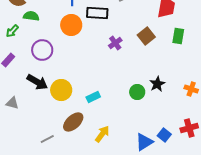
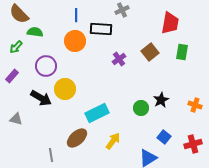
yellow circle: (61, 90) -> (65, 89), moved
cyan rectangle: (93, 97) -> (97, 113), size x1.6
yellow arrow: (102, 134) -> (113, 141), moved
blue square: (164, 135) -> (164, 137), moved
gray line: (47, 139) -> (51, 155), turned -72

